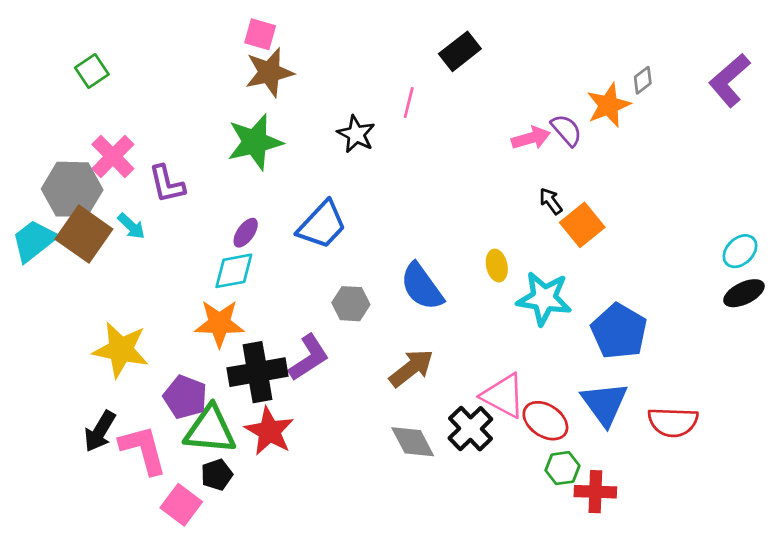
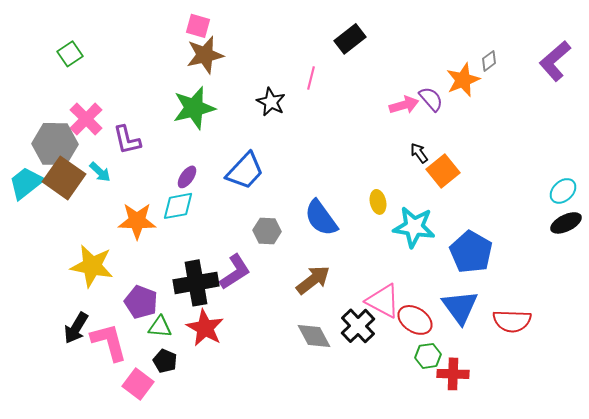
orange star: (219, 323) -> (137, 221), moved
green triangle: (210, 430) -> (160, 327), size x0.6
black pentagon: (217, 475) -> (165, 361), turned -30

